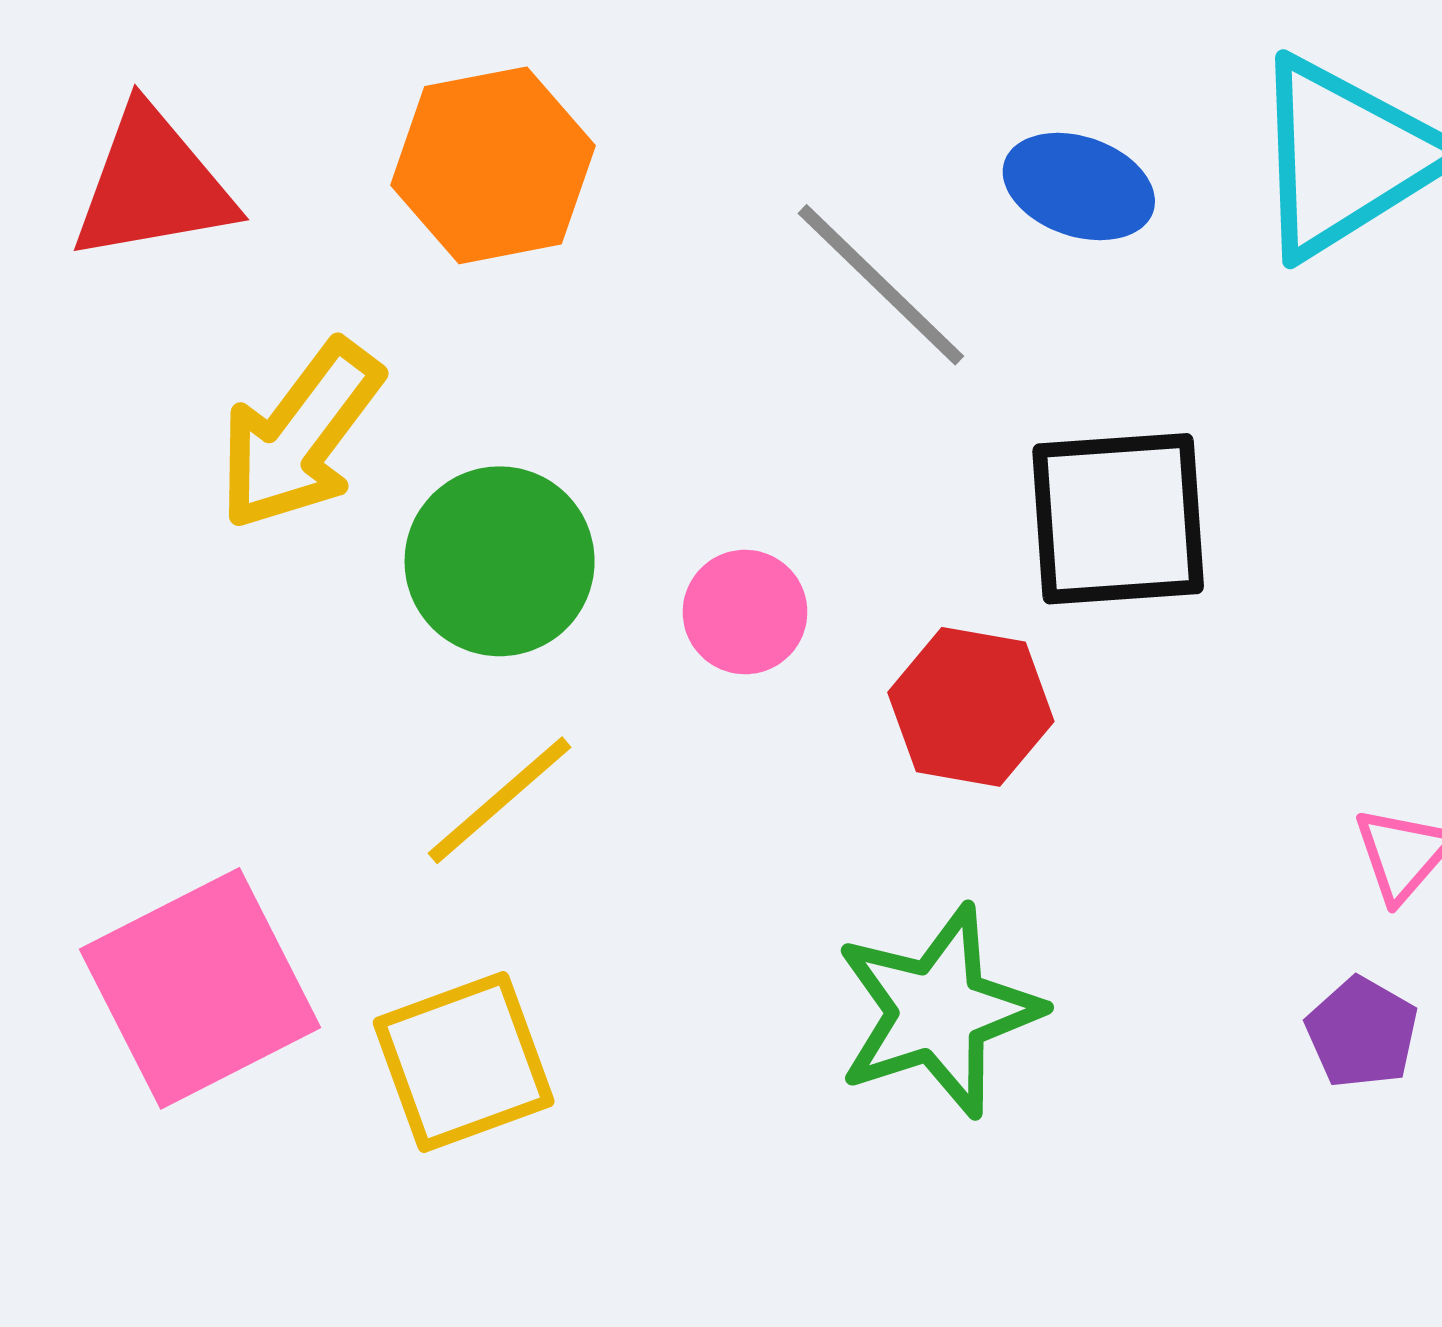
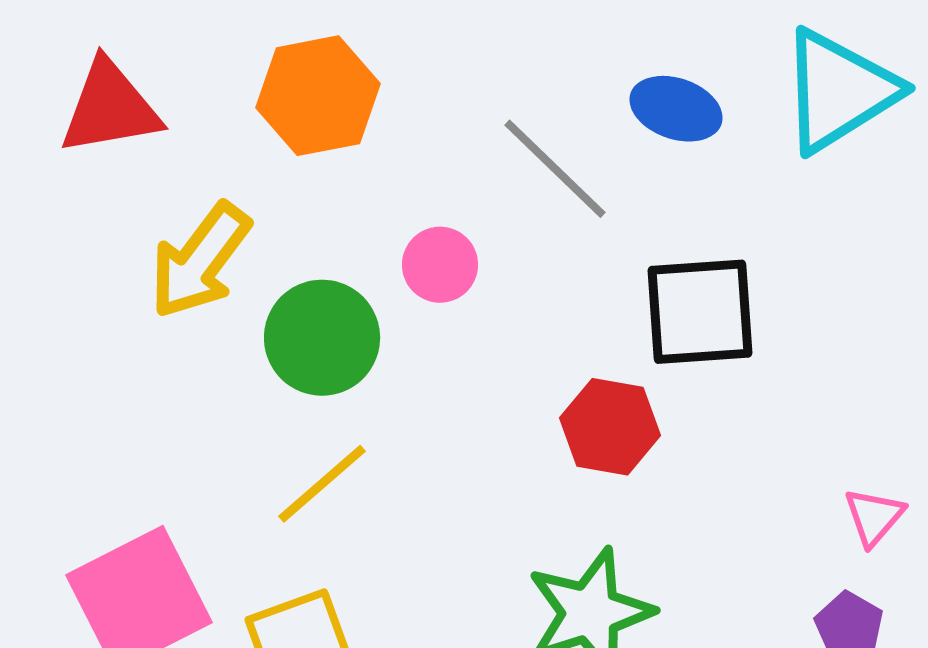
pink circle: (745, 612) -> (440, 265), moved

